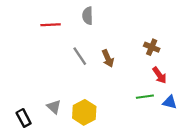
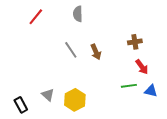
red line: (51, 25) -> (36, 17), moved, turned -48
brown cross: (152, 47) -> (135, 42), turned -32

